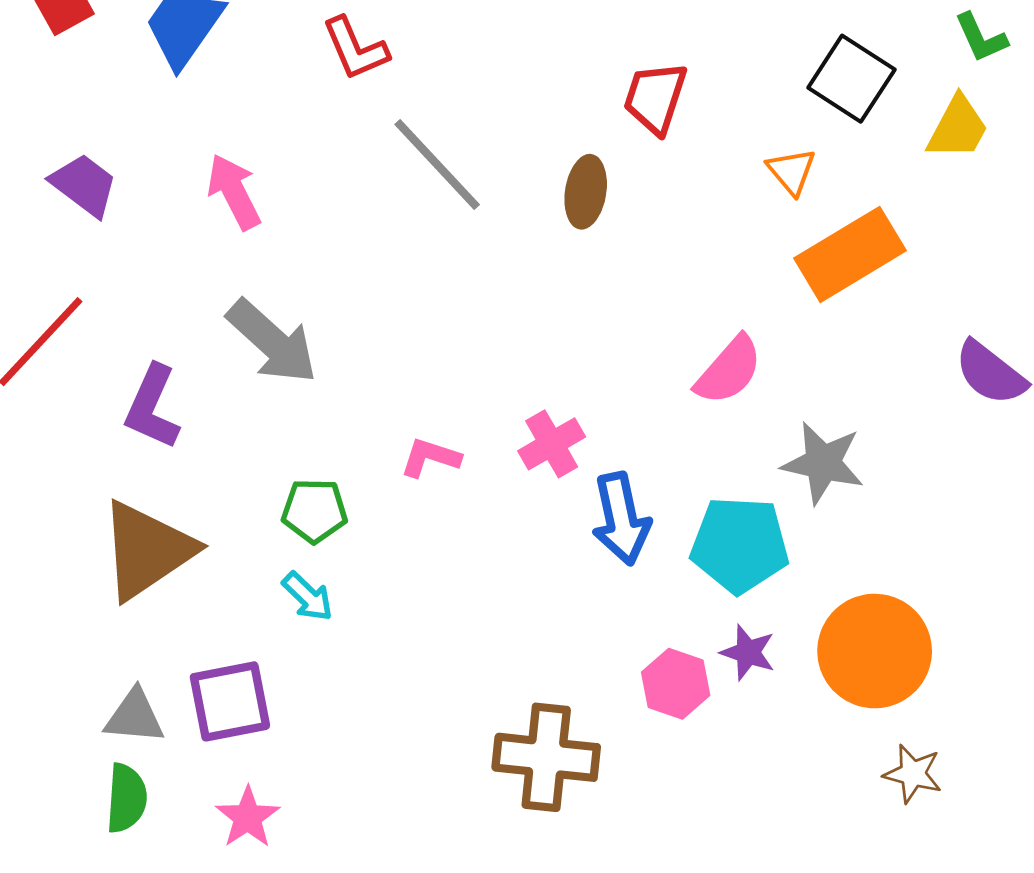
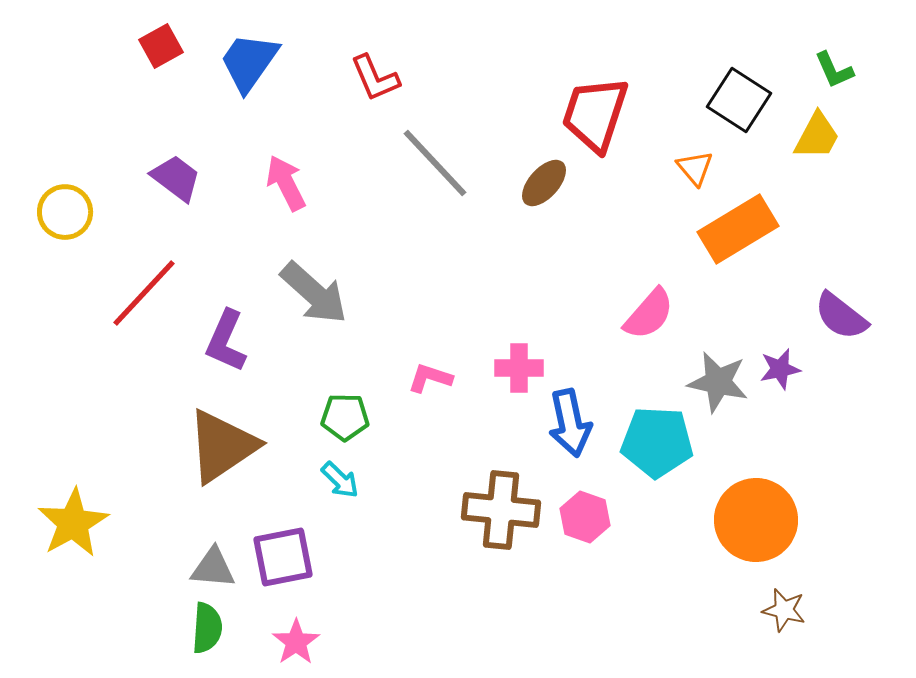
red trapezoid: (655, 98) -> (595, 114), size x1.4
brown ellipse: (586, 192) -> (544, 183), turned 33
pink cross: (552, 444) -> (519, 368), turned 30
purple star: (748, 652) -> (780, 369), moved, turned -30
pink hexagon: (676, 684) -> (585, 517), moved
brown cross: (546, 757) -> (501, 510), moved

